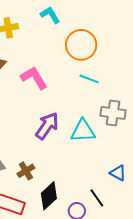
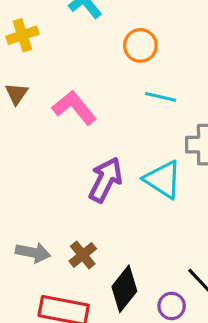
orange circle: (81, 45) -> (140, 45), size x0.7
cyan triangle: (83, 131) -> (163, 179), turned 44

